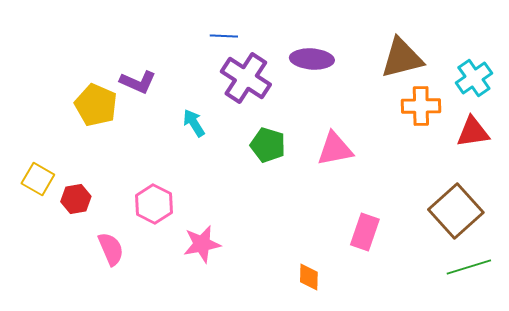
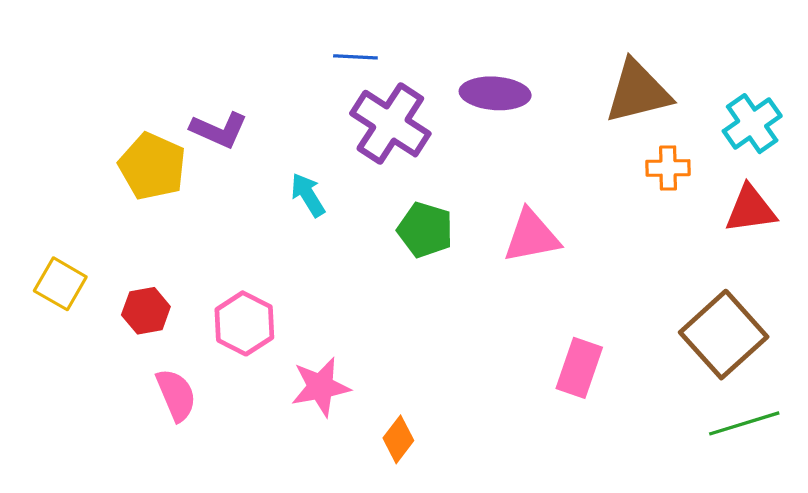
orange cross: (421, 106) -> (668, 168), size x0.7
red hexagon: (76, 199) -> (146, 311), moved
orange diamond: (309, 277) -> (398, 439), moved, turned 36

